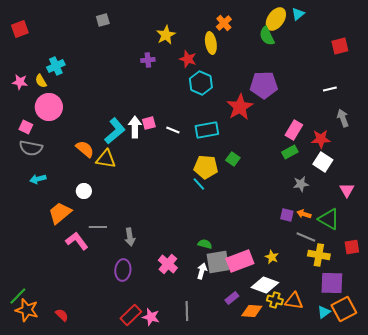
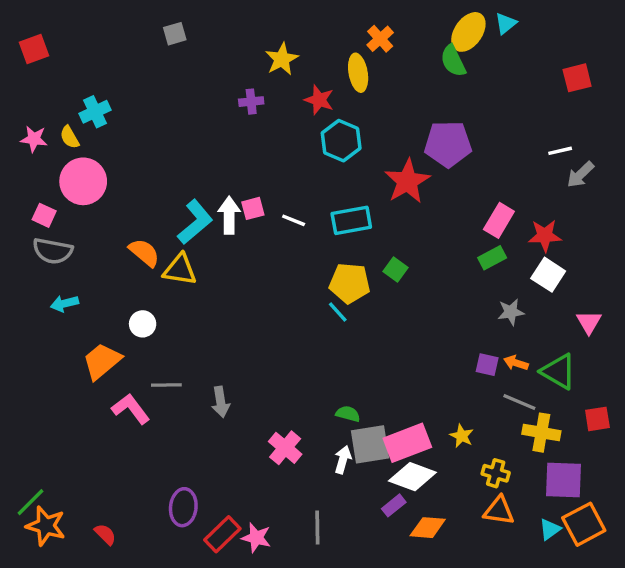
gray arrow: (343, 118) -> (580, 175), moved, turned -114
purple ellipse: (123, 270) -> (183, 507), moved
white diamond: (265, 285) -> (412, 477), moved
yellow cross: (275, 300) -> (496, 473), moved

